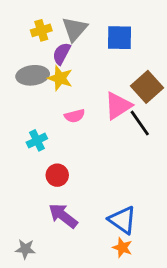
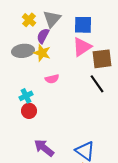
yellow cross: (41, 30) -> (29, 20), turned -32
brown square: (147, 87) -> (102, 59), turned 35
pink triangle: (118, 106) -> (82, 47), moved
red circle: (57, 175) -> (29, 111), moved

